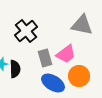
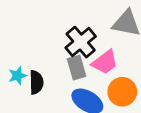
black cross: (26, 31) -> (81, 42), moved

